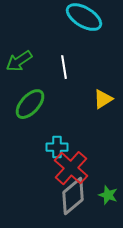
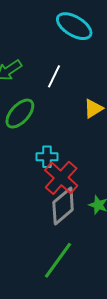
white line: (64, 67) -> (54, 76), turned 35

